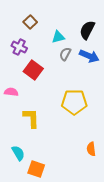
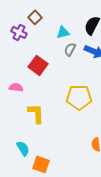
purple cross: (19, 47) -> (19, 32), moved

